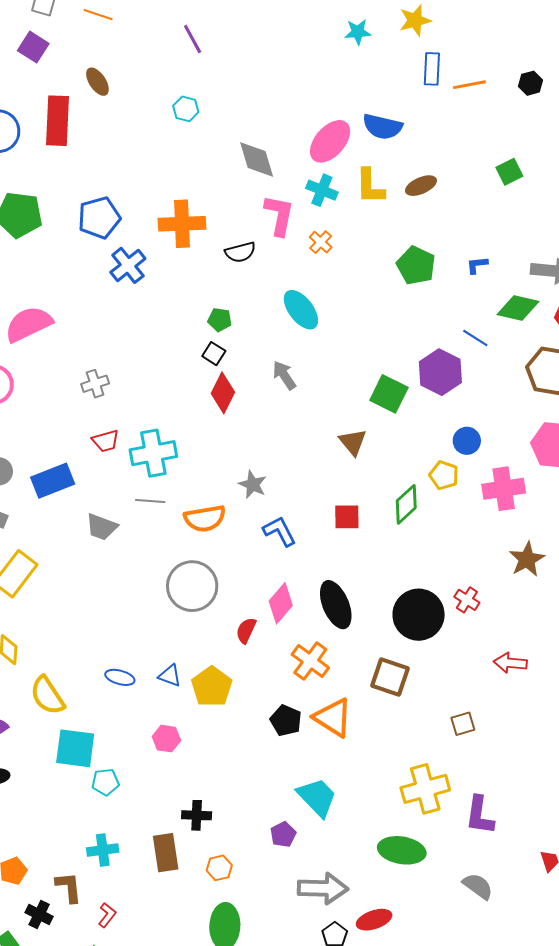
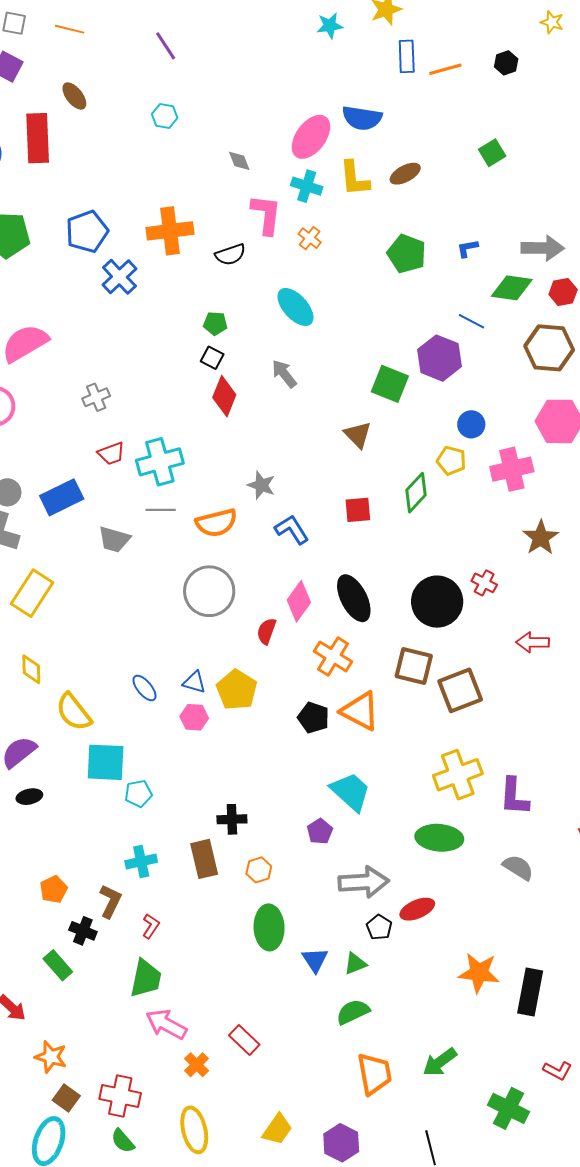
gray diamond: (257, 160) -> (239, 161), size x0.6
blue ellipse: (120, 677) -> (144, 688), turned 40
brown square: (463, 724) -> (460, 690), moved, size x1.8
pink hexagon: (166, 739) -> (194, 717), moved
brown L-shape: (69, 887) -> (110, 901), turned 36

